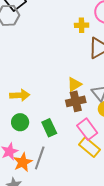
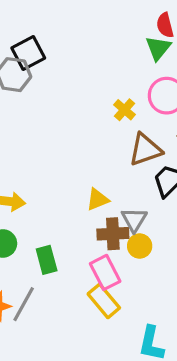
yellow cross: (82, 25) -> (125, 110), turned 32
brown cross: (76, 101) -> (113, 234), moved

